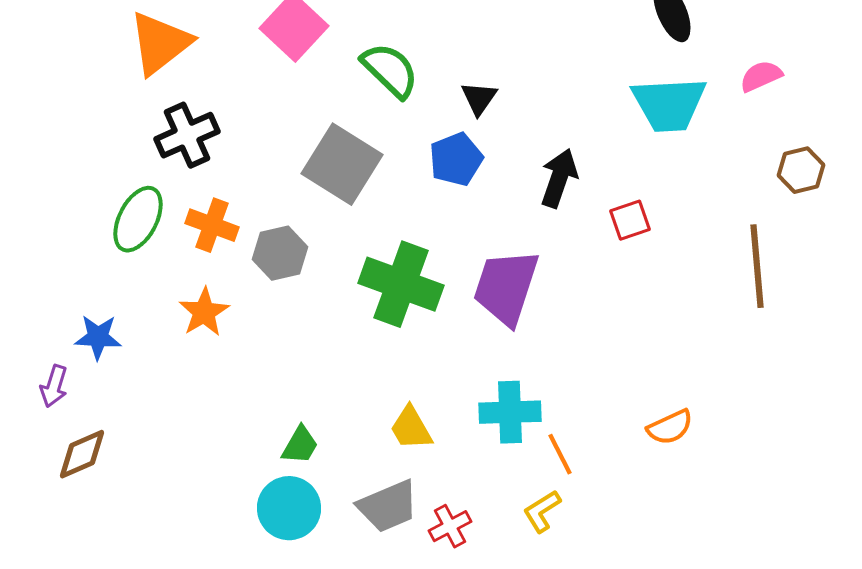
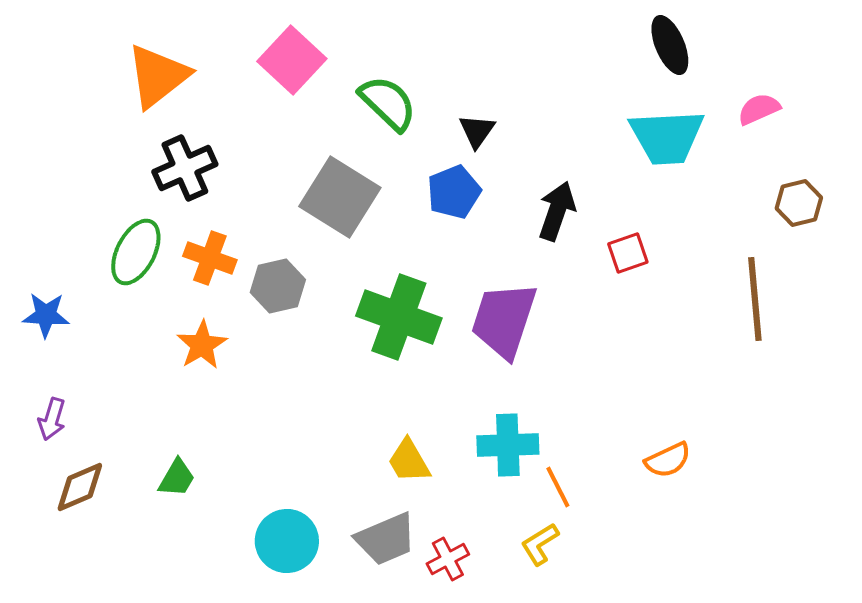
blue star: (98, 337) -> (46, 315), moved
green trapezoid: (300, 445) -> (177, 478), moved

